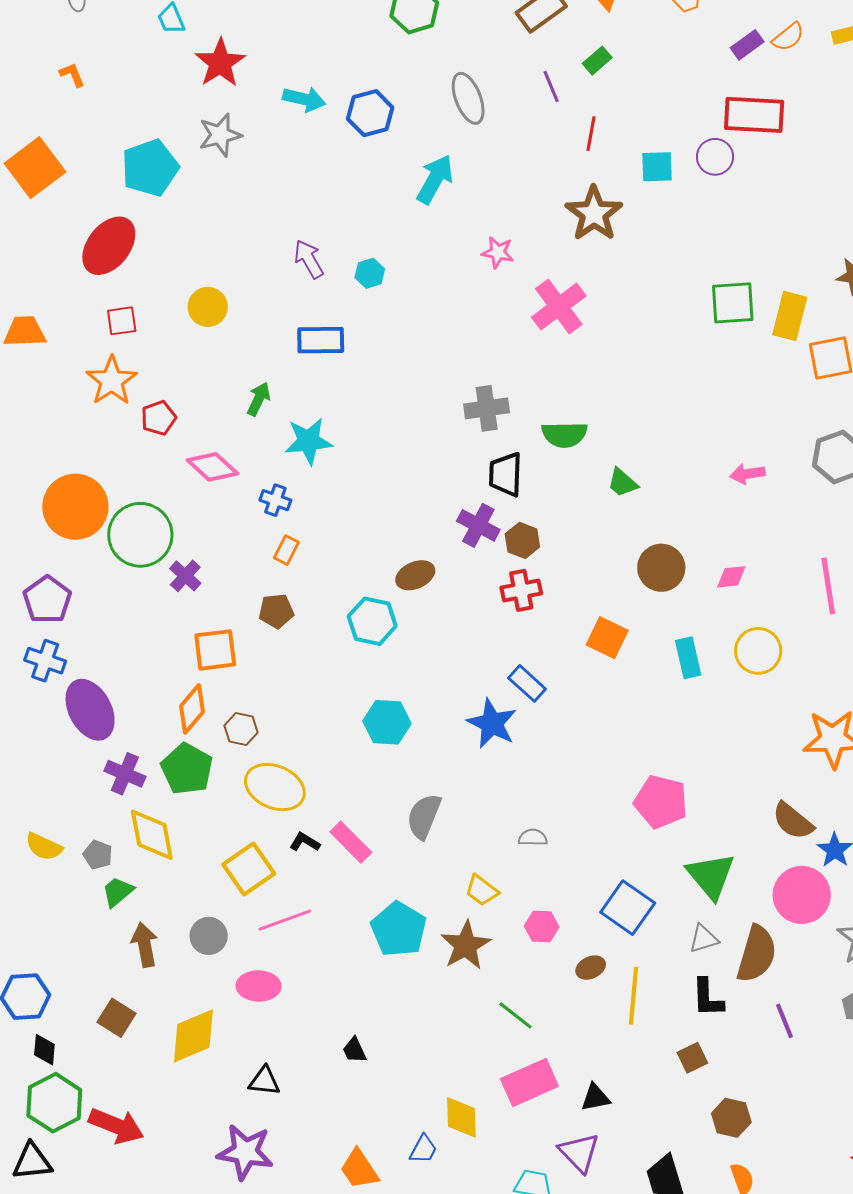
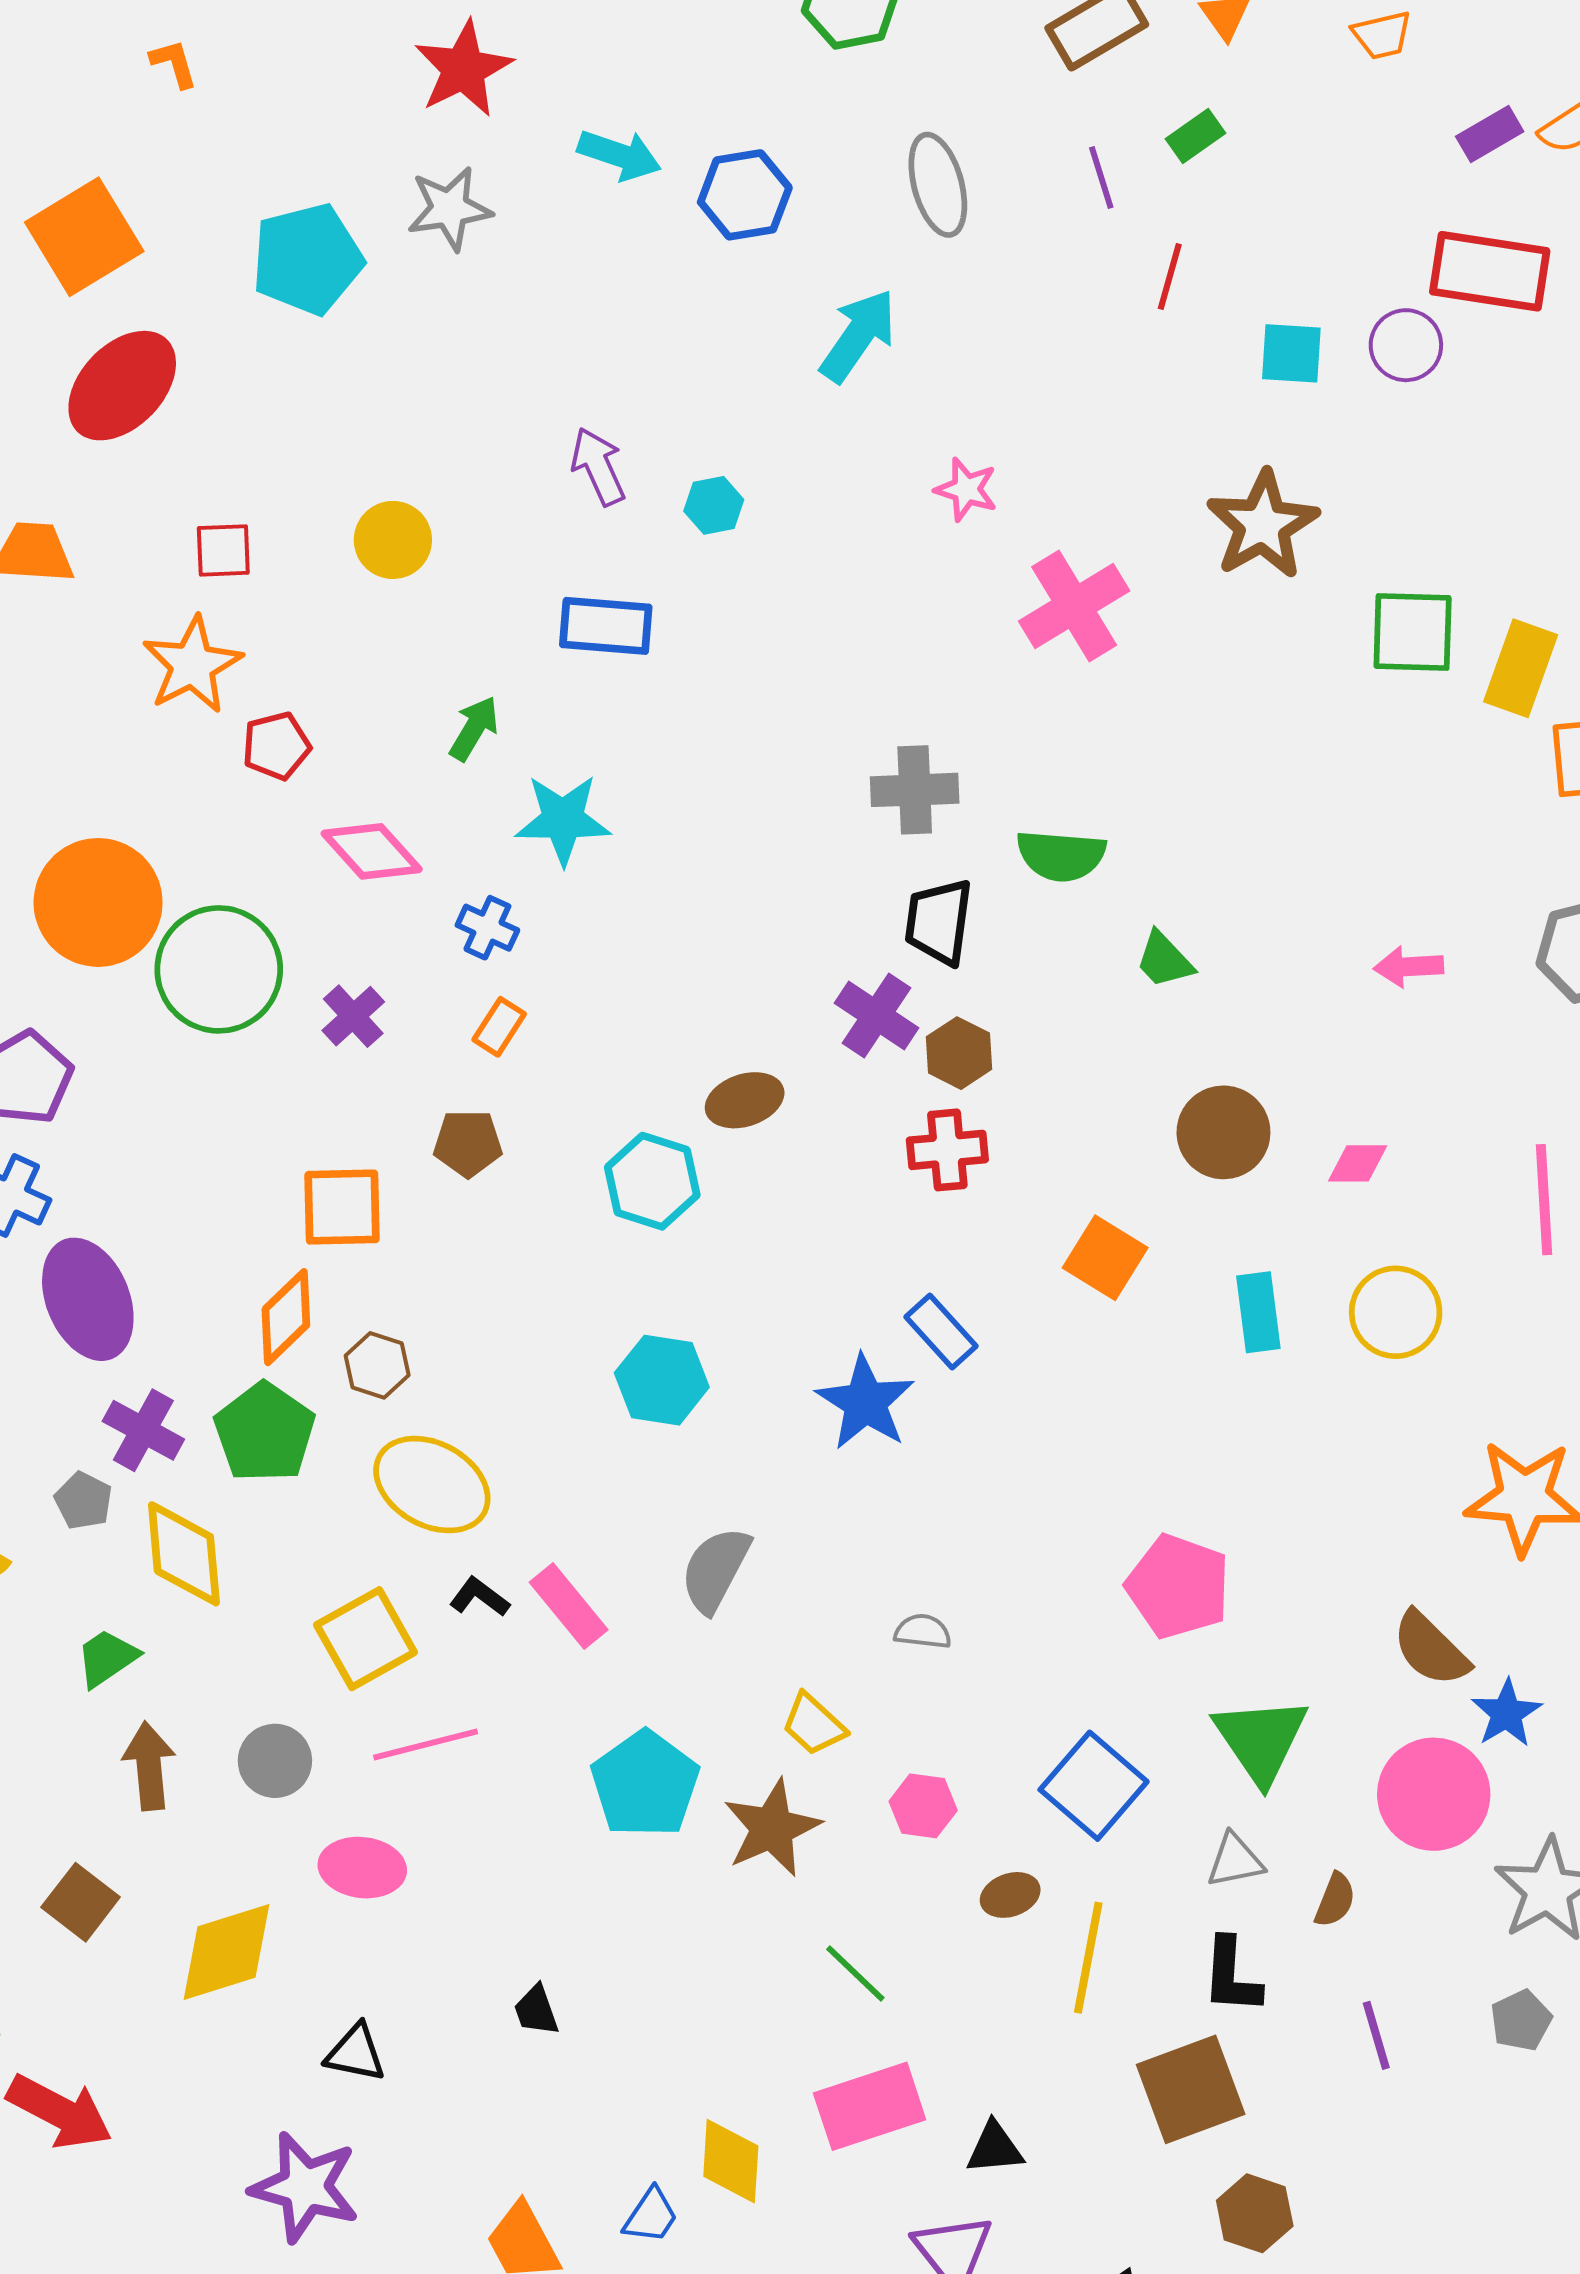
brown star: (594, 214) -> (1263, 525), moved
red ellipse: (109, 246) -> (122, 386), moved
purple cross: (185, 576) -> (353, 1016), moved
gray pentagon: (98, 855) -> (83, 1501), moved
brown semicircle: (757, 954) -> (1335, 1900), size x0.5
brown square: (692, 1058) -> (1191, 2089), size x1.8

